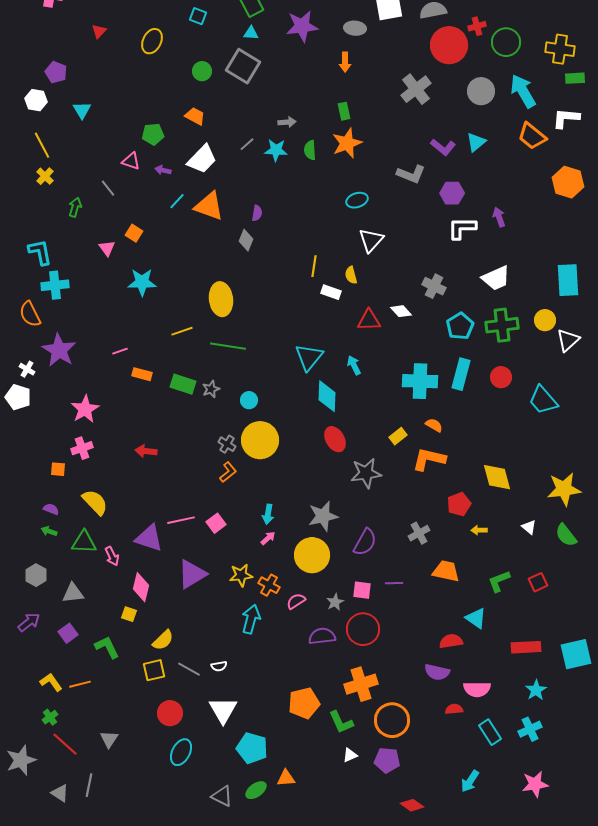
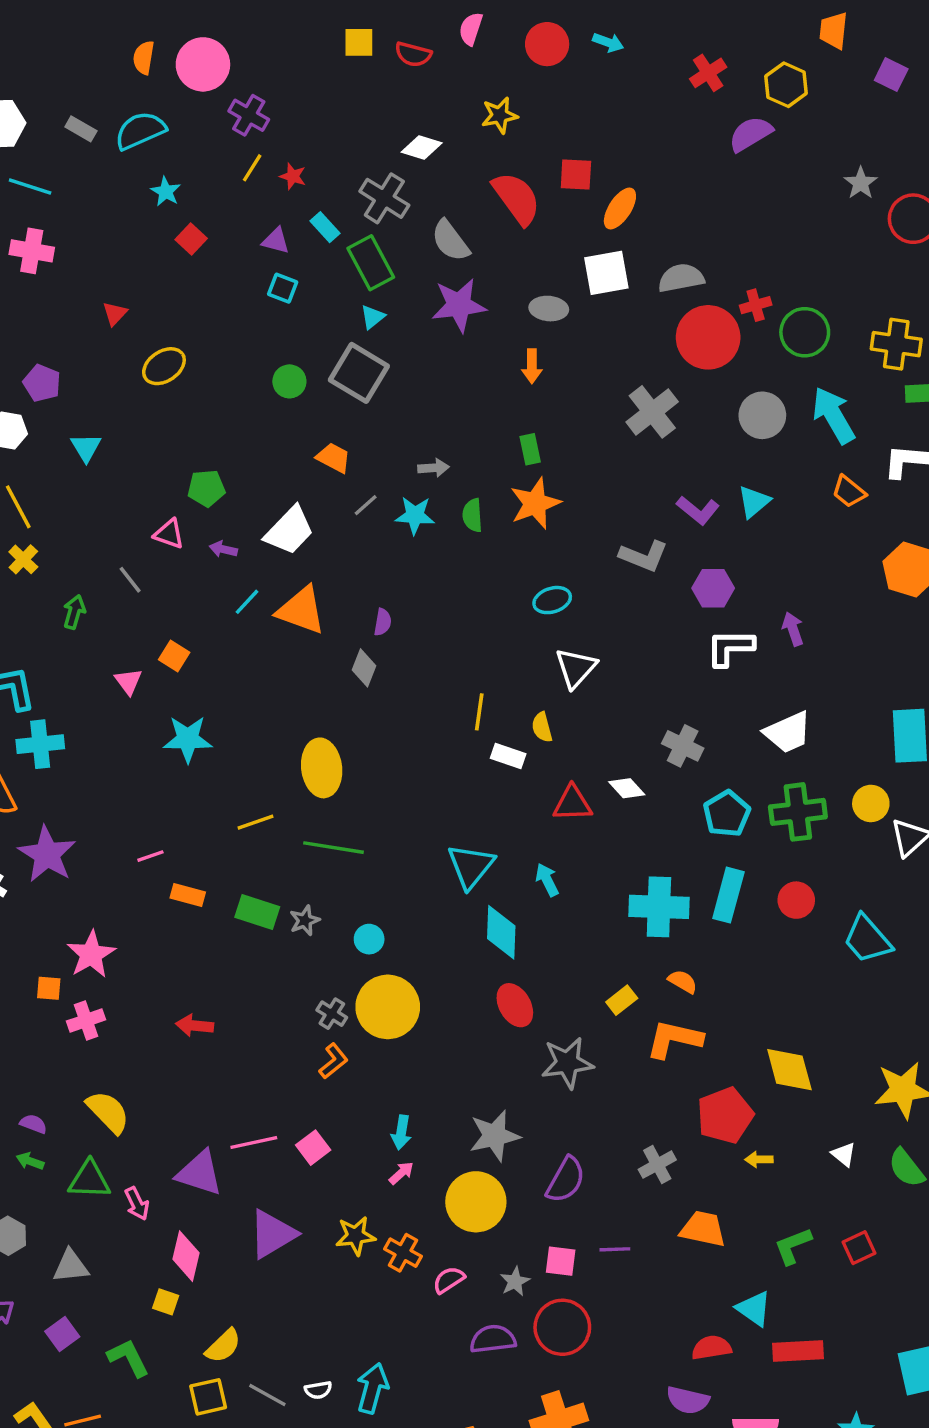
cyan triangle: (251, 33) -> (372, 317), turned -42
yellow ellipse: (152, 41) -> (164, 366), moved, turned 30
orange trapezoid: (195, 116) -> (333, 458), moved
orange trapezoid: (532, 136) -> (849, 492), size x0.7
orange square: (58, 469) -> (49, 988), moved
red pentagon: (459, 504) -> (725, 1115), size x1.4
cyan arrow: (251, 619) -> (372, 1388), moved
red rectangle: (526, 647) -> (798, 1351), moved

